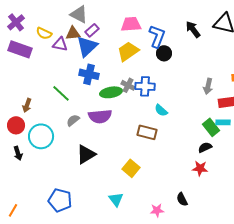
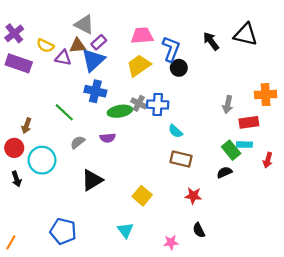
purple semicircle: (100, 116) -> (108, 138), size x0.6
brown rectangle: (147, 132) -> (181, 159), moved
red star: (200, 168) -> (193, 196), moved

